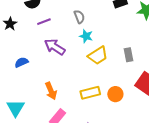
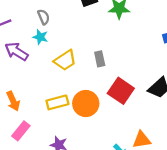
cyan star: (86, 36) -> (40, 37), moved
orange circle: (115, 94) -> (86, 104), size x1.5

